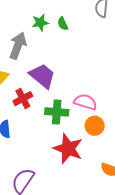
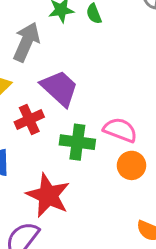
red star: (68, 149) -> (48, 195), moved

